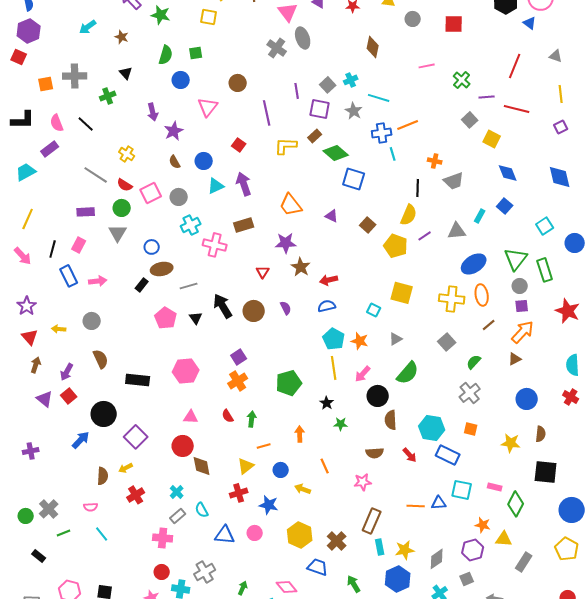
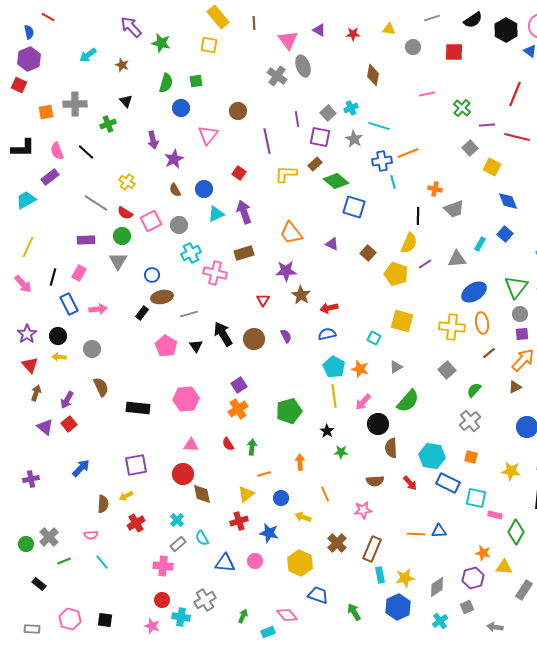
black circle: (104, 414) -> (58, 336), moved, size x0.7
purple square: (136, 437) -> (136, 465), turned 35
cyan square: (462, 490) -> (476, 498), moved
brown cross: (337, 541) -> (337, 543), moved

